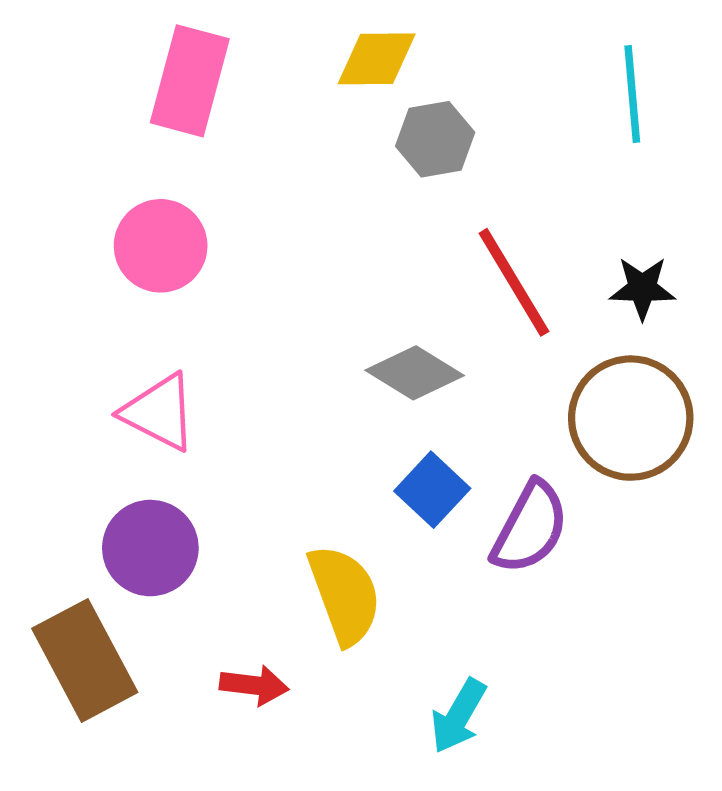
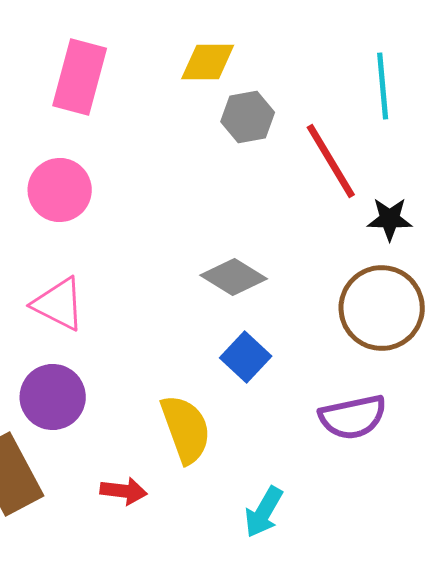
red line: (514, 282) -> (331, 161), moved
purple semicircle: (530, 528) -> (353, 417), moved, turned 50

